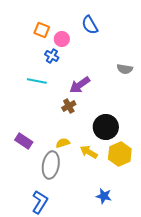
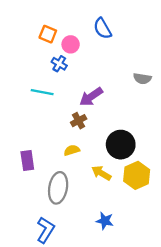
purple rectangle: (24, 141) -> (27, 161), turned 48
yellow semicircle: (63, 143) -> (72, 150), moved
blue star: (104, 196) -> (105, 221), moved

